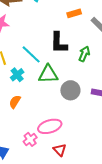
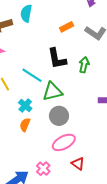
cyan cross: (17, 75) -> (25, 106), moved
gray circle: (70, 90) -> (59, 116), moved
pink cross: (30, 139) -> (43, 169), moved

